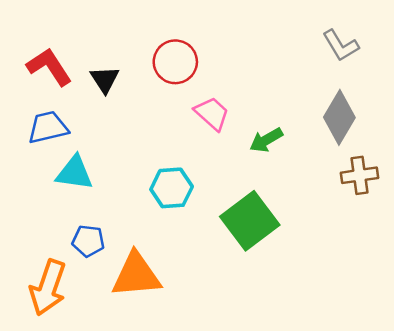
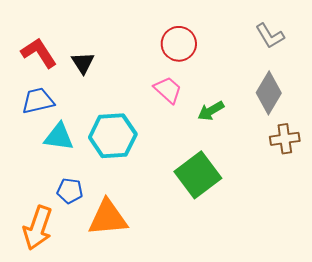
red circle: (175, 62) -> (179, 44), moved
cyan hexagon: (172, 188) -> (113, 136), moved, size x1.4

